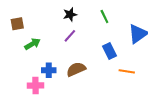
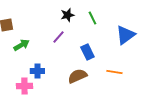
black star: (70, 15) -> (67, 15), moved
blue rectangle: (110, 51) -> (87, 52), moved
brown semicircle: (76, 69) -> (77, 76), moved

